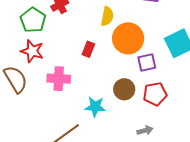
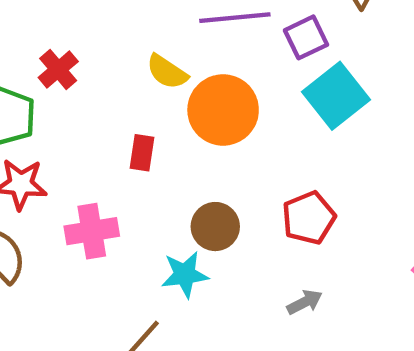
yellow semicircle: (107, 16) -> (167, 72), turned 126
purple square: (147, 63) -> (306, 37), moved
brown circle: (124, 89) -> (215, 227), moved

